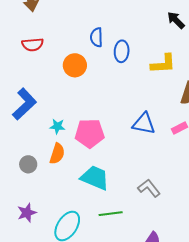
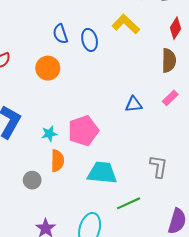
yellow L-shape: (163, 64) -> (126, 24), moved, turned -116
blue triangle: (144, 124) -> (134, 104), size x0.7
gray L-shape: (149, 188) -> (159, 166), turned 65

